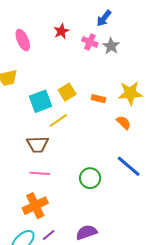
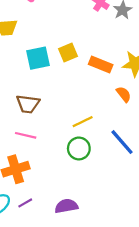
orange rectangle: (98, 99) -> (101, 65), size x1.5
yellow line: (58, 120) -> (83, 122), moved

